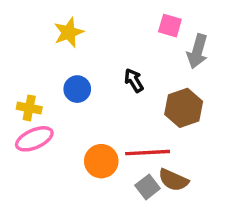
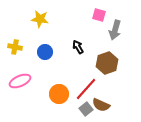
yellow star: (69, 32) -> (40, 19), turned 30
yellow cross: (29, 108) -> (15, 47), moved
red line: (148, 153) -> (86, 89), turned -45

